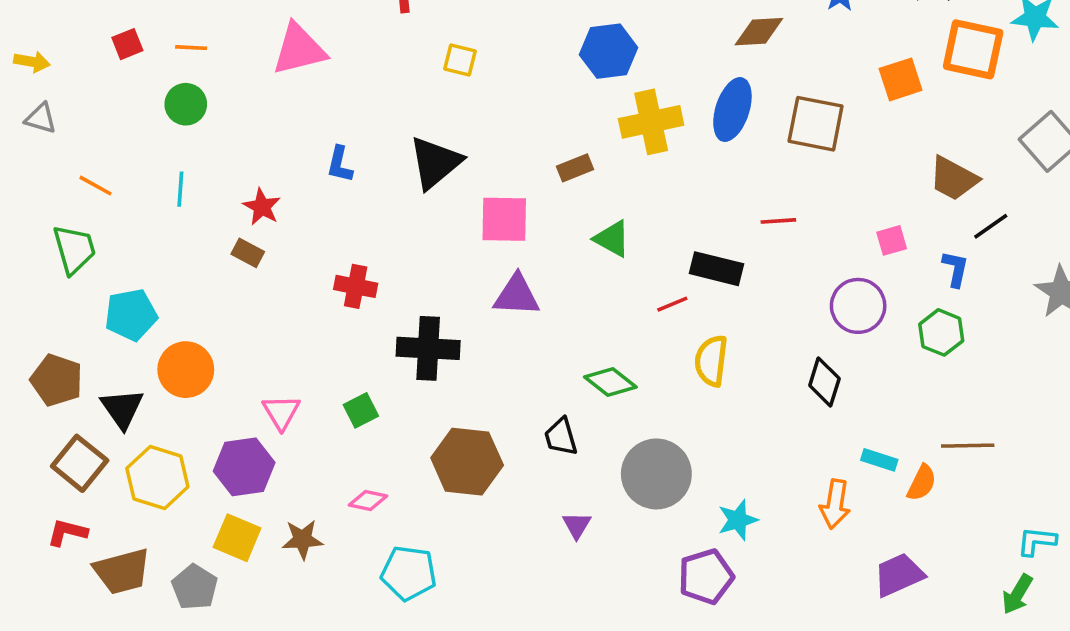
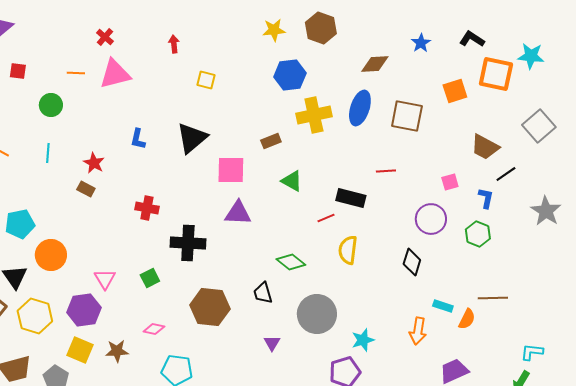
red square: (127, 44) -> (18, 71), turned 30
orange line: (191, 48) -> (76, 73), moved

